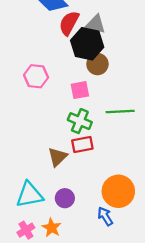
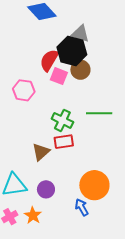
red semicircle: (69, 23) -> (49, 60), moved
pink hexagon: (36, 76) -> (24, 90), moved
pink square: (80, 90) -> (59, 76), moved, turned 30

